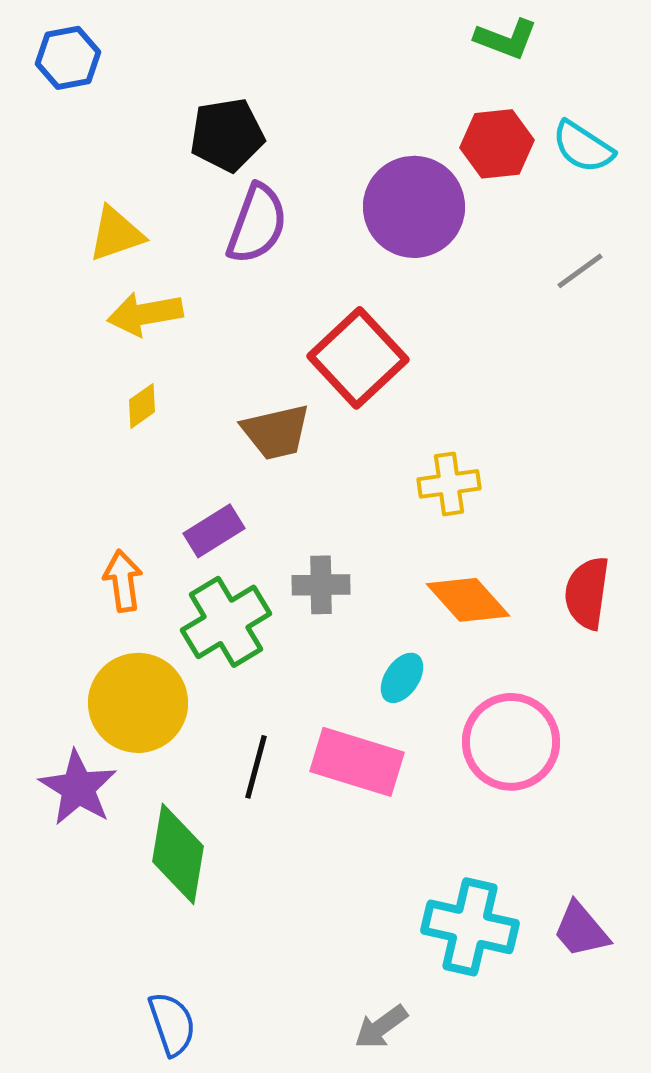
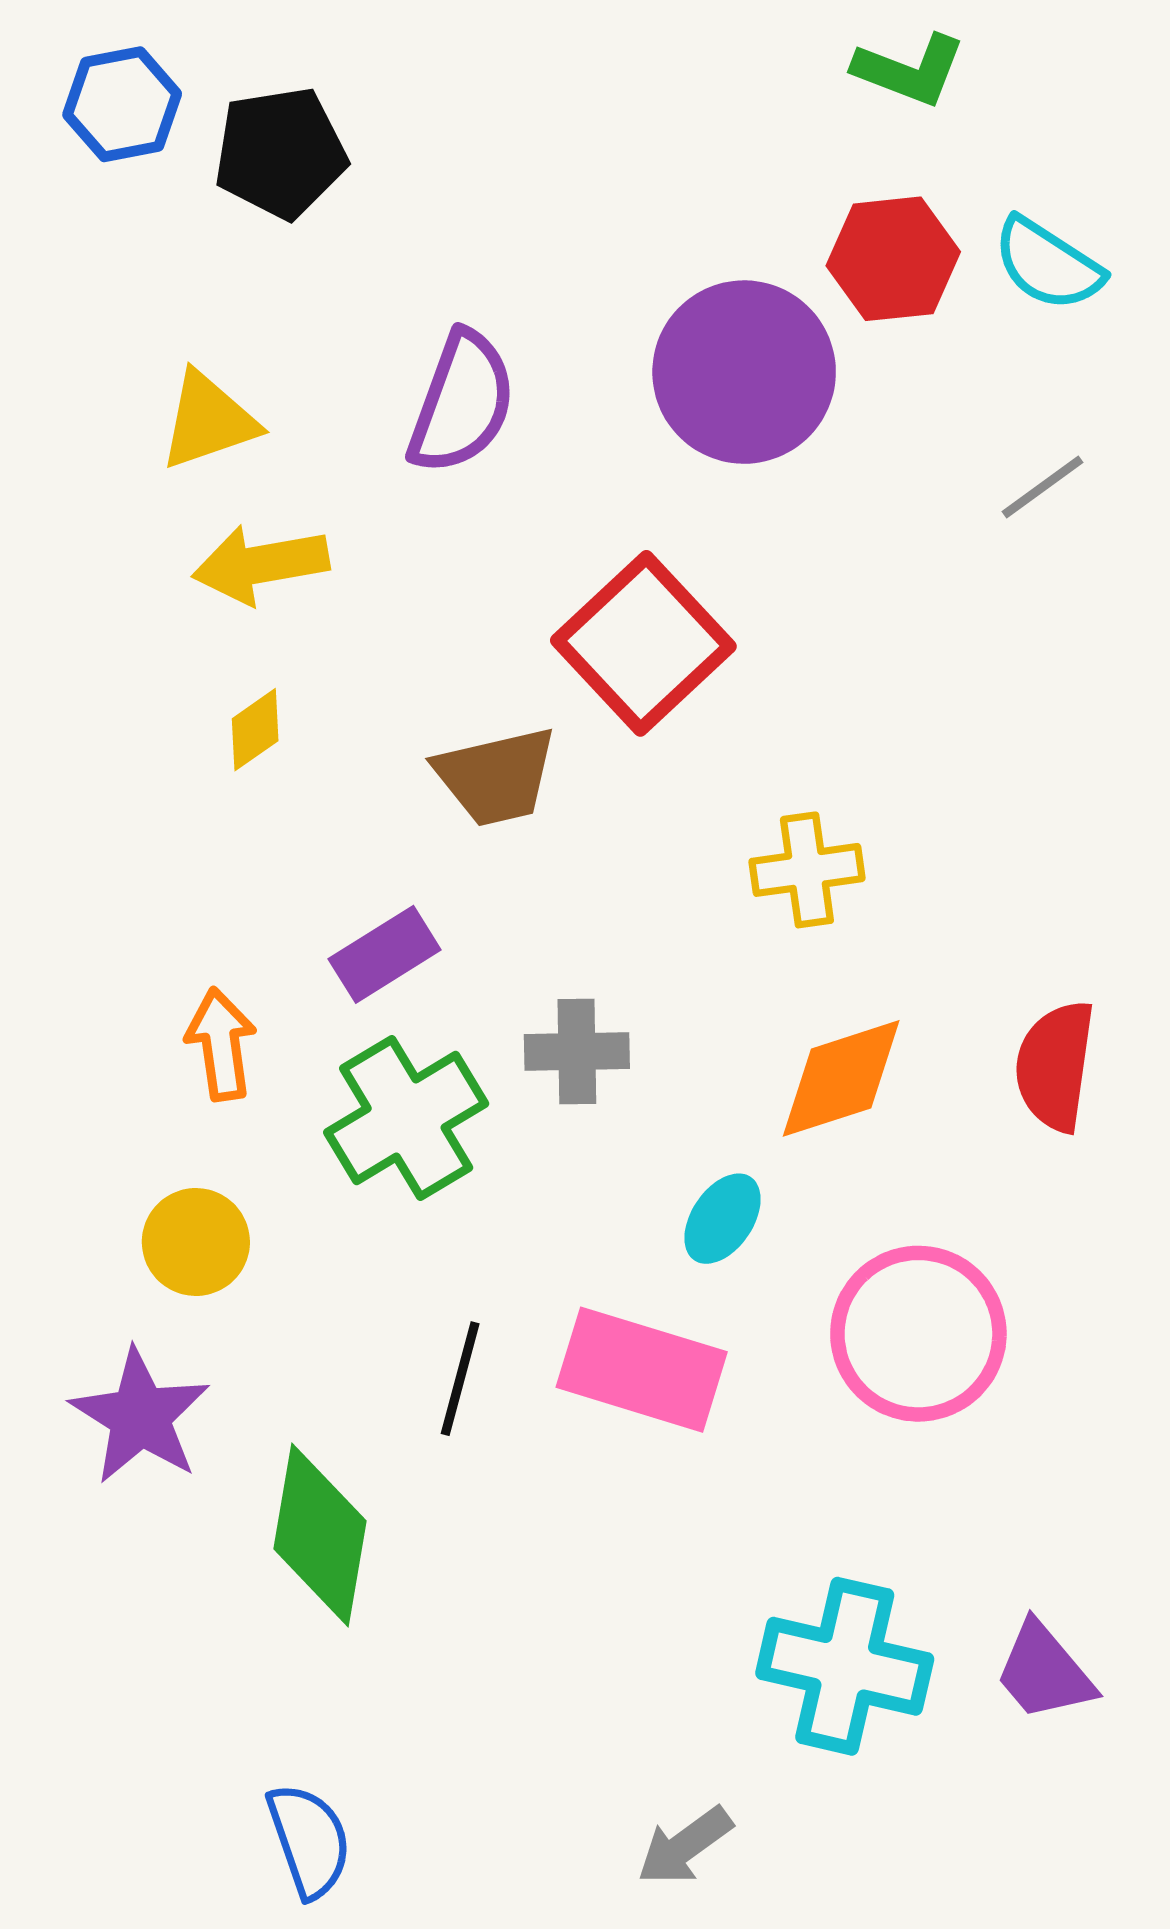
black pentagon: (227, 135) -> (280, 153), moved
orange diamond: (468, 600) -> (841, 1078), turned -66
yellow circle: (138, 703) -> (196, 1242), moved, size x0.6

